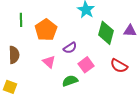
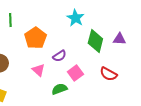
green line: (21, 20) -> (10, 20), moved

